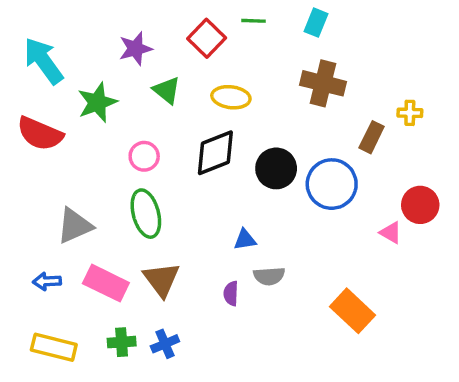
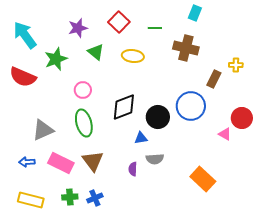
green line: (254, 21) -> (155, 28), moved
cyan rectangle: (316, 23) -> (195, 13), moved
black diamond: (215, 153) -> (124, 107), moved
black circle: (276, 168) -> (158, 117), moved

